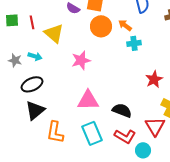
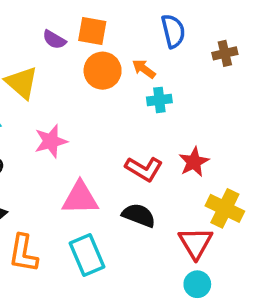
pink star: (81, 60) -> (51, 141), moved
red L-shape: (125, 136) -> (144, 169), moved
cyan circle: (143, 150) -> (197, 284), moved

